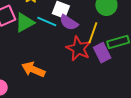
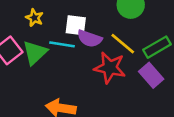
yellow line: (93, 33) -> (123, 44), turned -55
purple rectangle: (102, 53) -> (151, 75), moved

